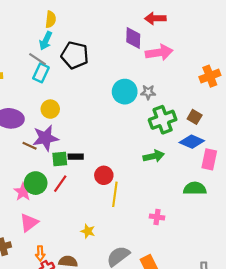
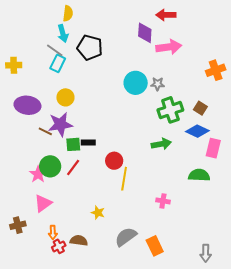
cyan arrow: (46, 41) -> (63, 33), turned -42

